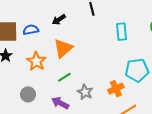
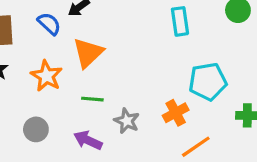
blue semicircle: (31, 30) -> (49, 24), moved, turned 56
green line: (64, 77) -> (92, 99), turned 40

